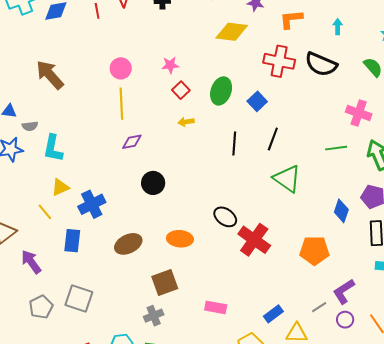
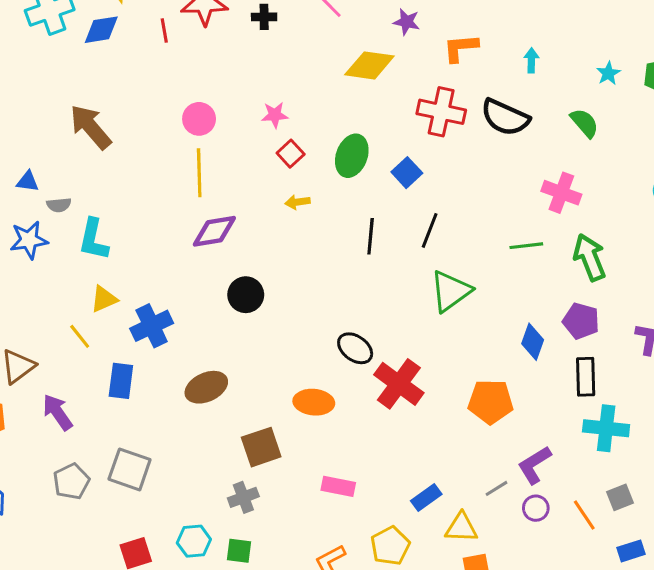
purple diamond: (132, 142) -> (214, 231), size x1.4
green triangle: (287, 179) -> (451, 291), turned 48
orange ellipse: (180, 239) -> (314, 402), moved

